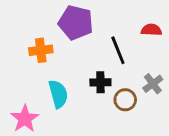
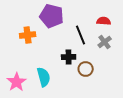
gray cross: (153, 84) -> (105, 42), moved
cyan semicircle: (58, 94) -> (44, 77), moved

